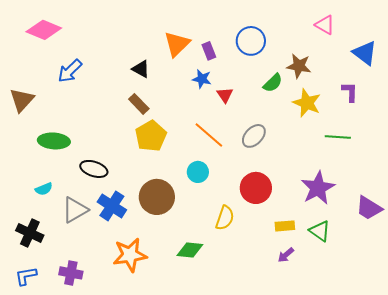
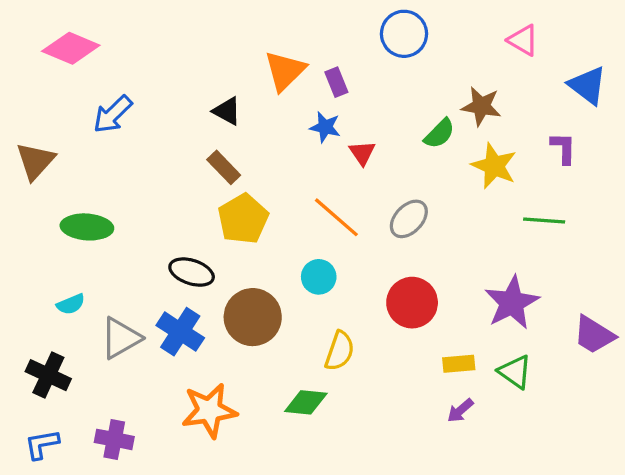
blue circle: (251, 41) -> (404, 34), moved
black ellipse: (94, 169) -> (192, 272), moved
yellow semicircle: (225, 218) -> (340, 351), moved

